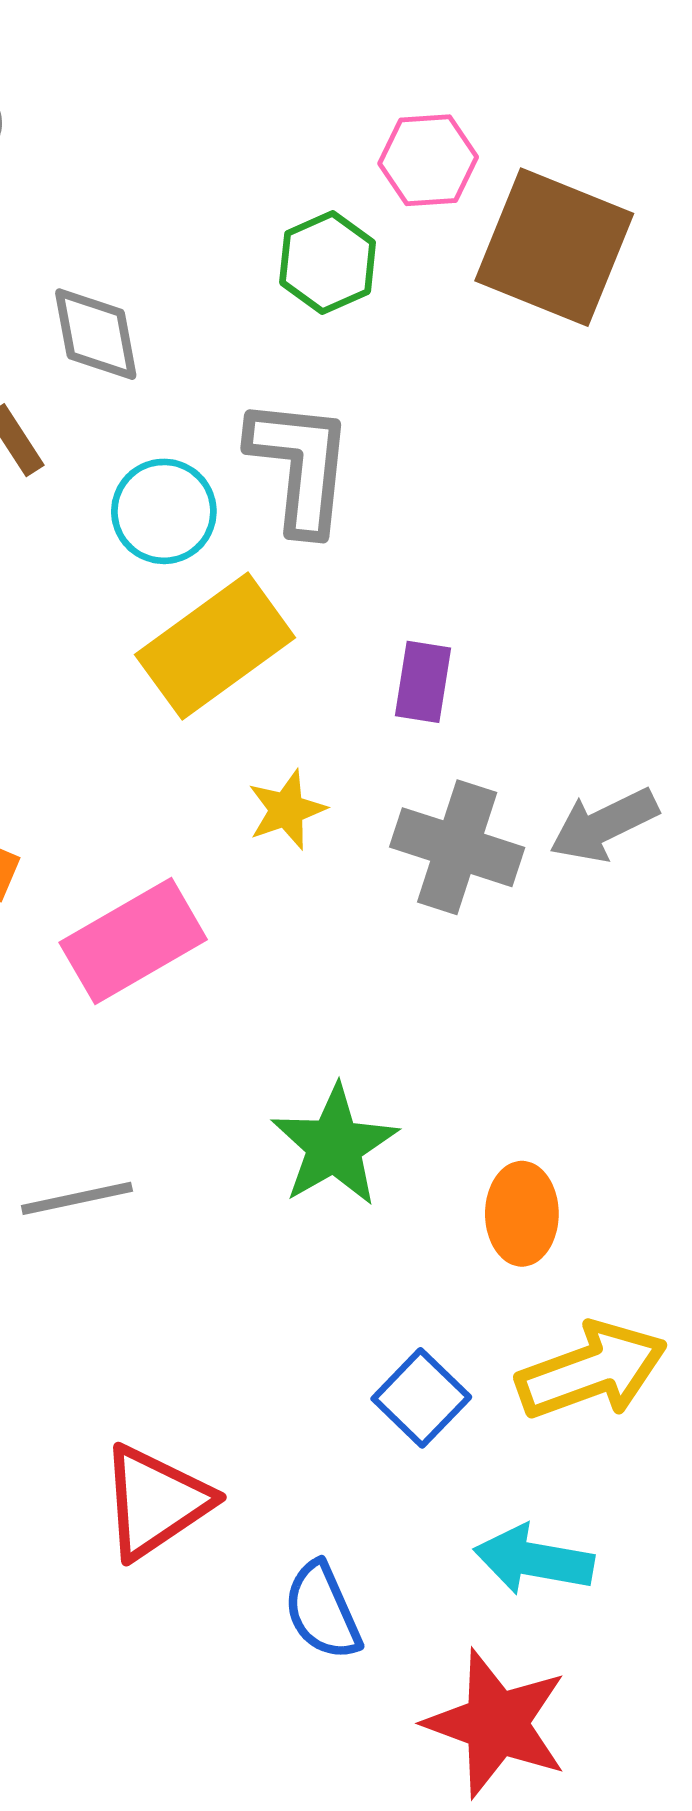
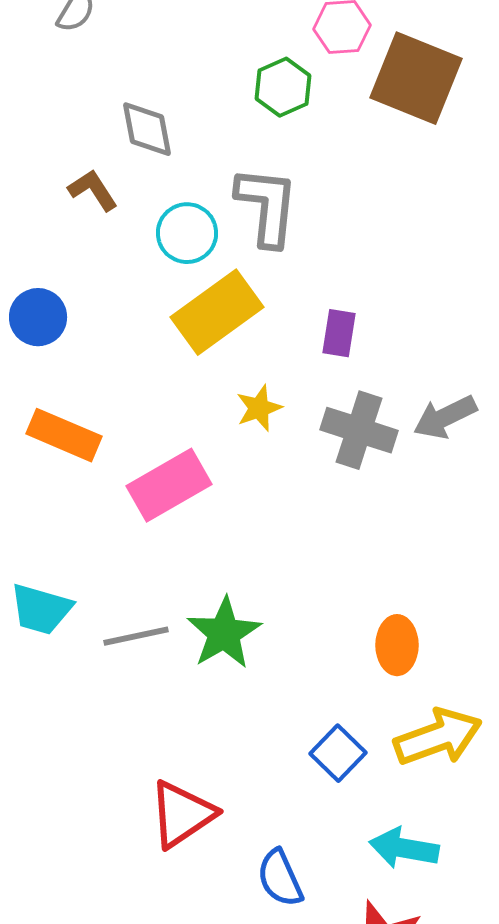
green star: (334, 1146) -> (224, 633), moved

